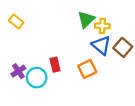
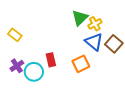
yellow rectangle: (16, 22) -> (15, 35), moved
yellow cross: (102, 26) -> (95, 24), turned -32

